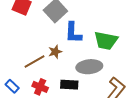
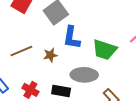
brown line: (35, 62) -> (21, 51), moved

